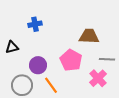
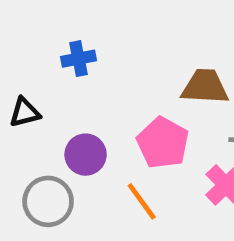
orange line: (51, 85) -> (142, 201), moved

